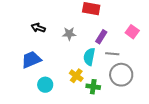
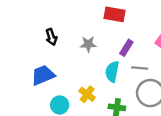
black arrow: (38, 28) -> (51, 37), turned -128
yellow cross: (76, 76) -> (87, 94), moved

